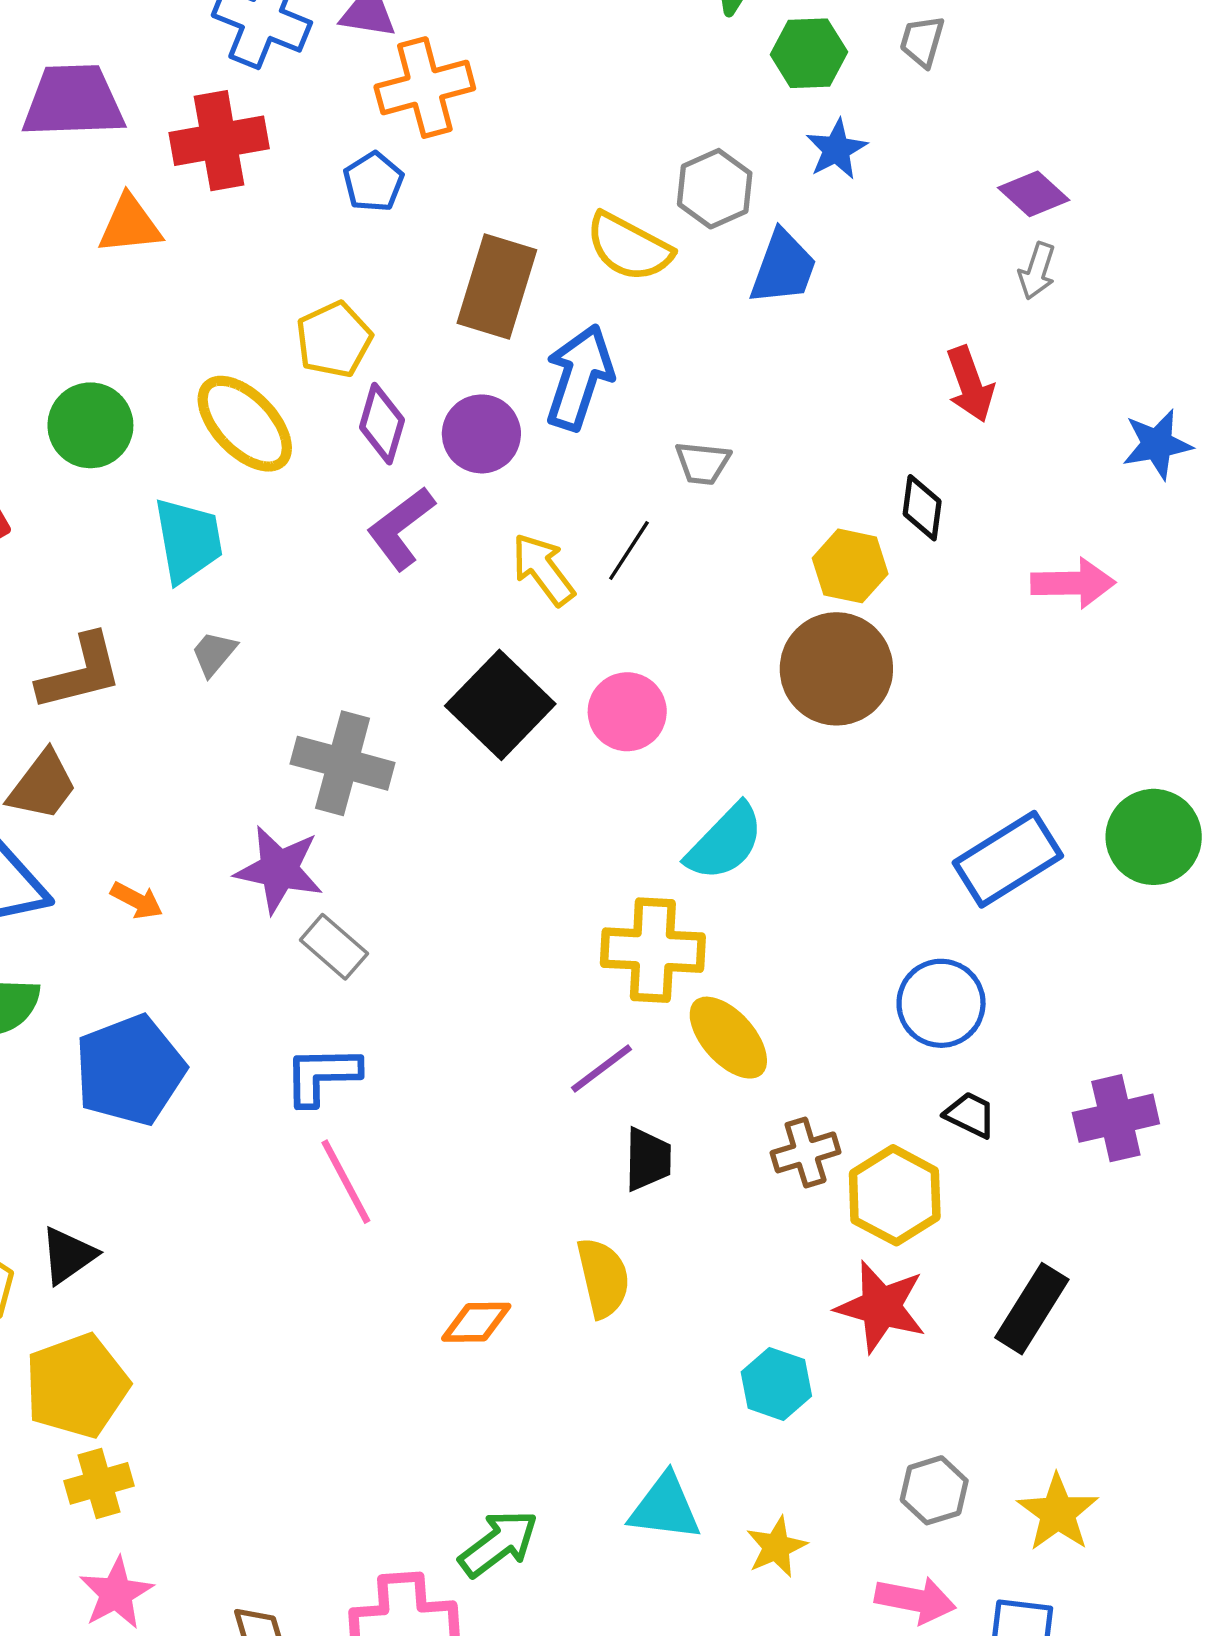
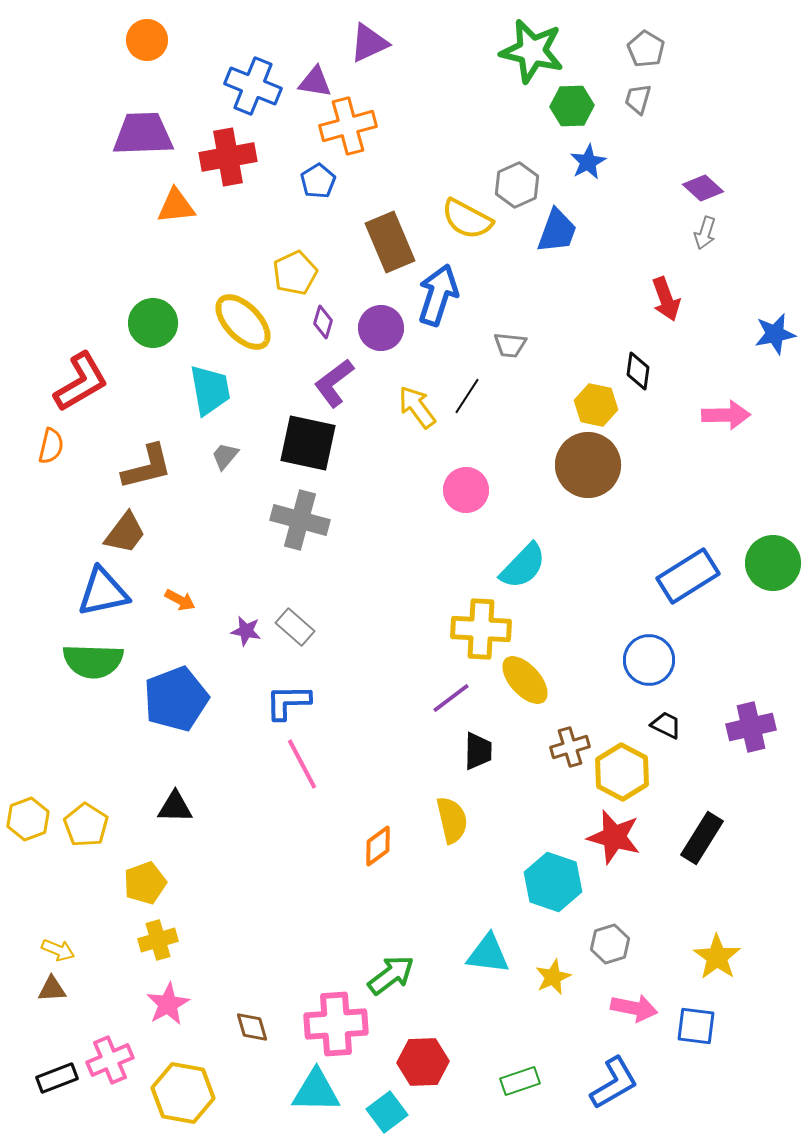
brown rectangle: (497, 286) -> (390, 242), turned -40
purple diamond: (382, 424) -> (323, 322), size x0.7
black square: (500, 705) -> (308, 443), moved, turned -32
purple star: (279, 870) -> (246, 631), moved, size x0.6
black triangle: (68, 1255) -> (175, 807), moved, turned 36
orange diamond: (476, 1322) -> (378, 846), turned -36
cyan hexagon: (776, 1384) -> (553, 882), size x1.4
yellow pentagon: (77, 1386) -> (145, 883), size x0.7
gray hexagon: (934, 1490) -> (610, 944), moved

